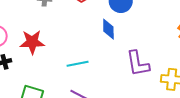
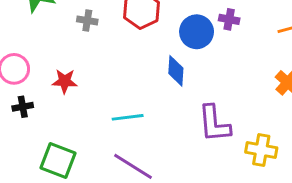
red star: (32, 42) -> (65, 81), size x0.7

